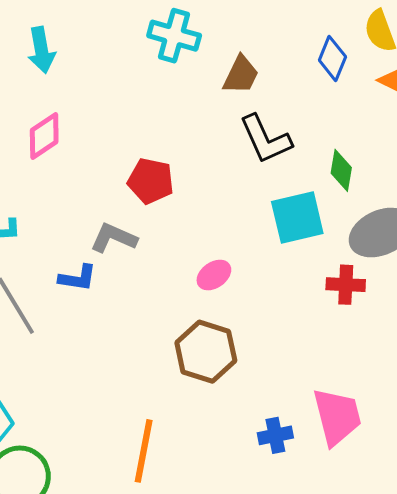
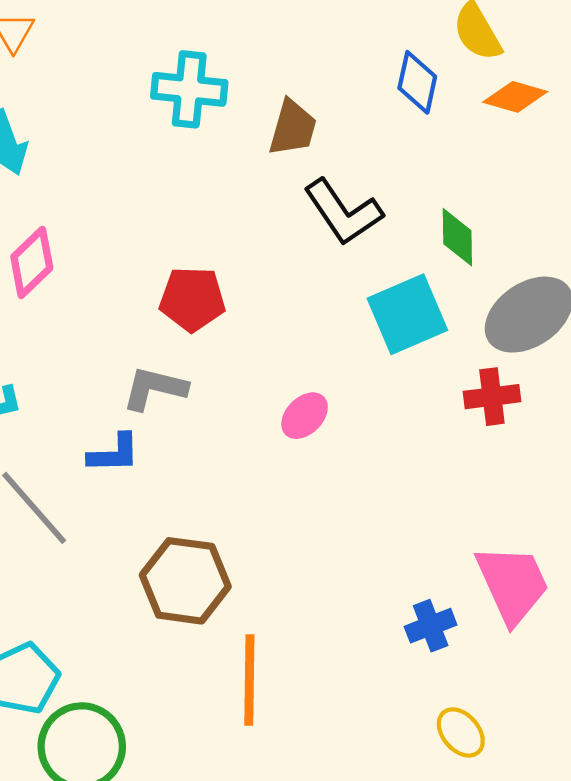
brown hexagon: (206, 352) -> (185, 581), moved

